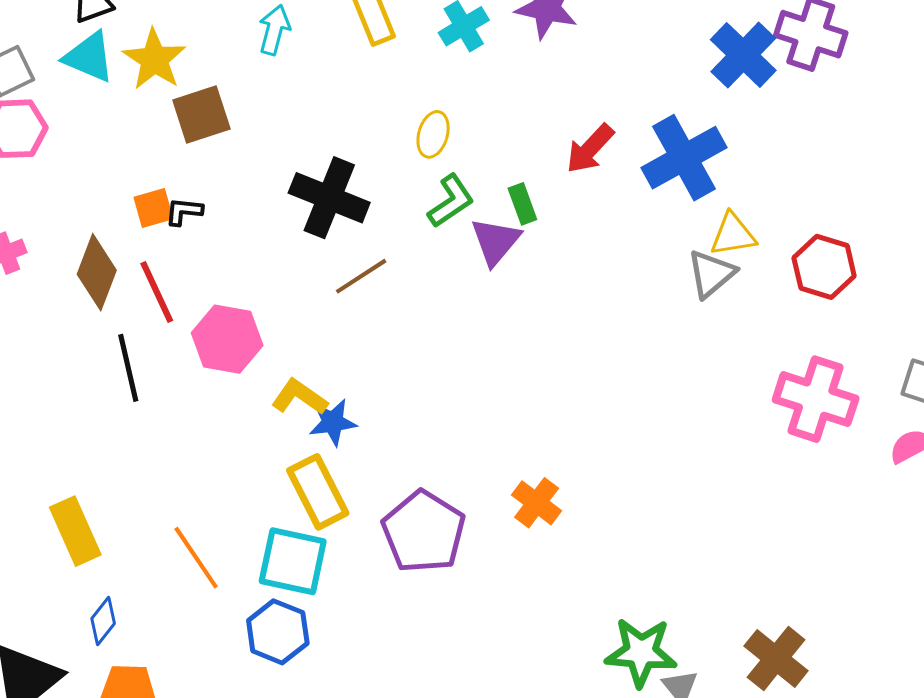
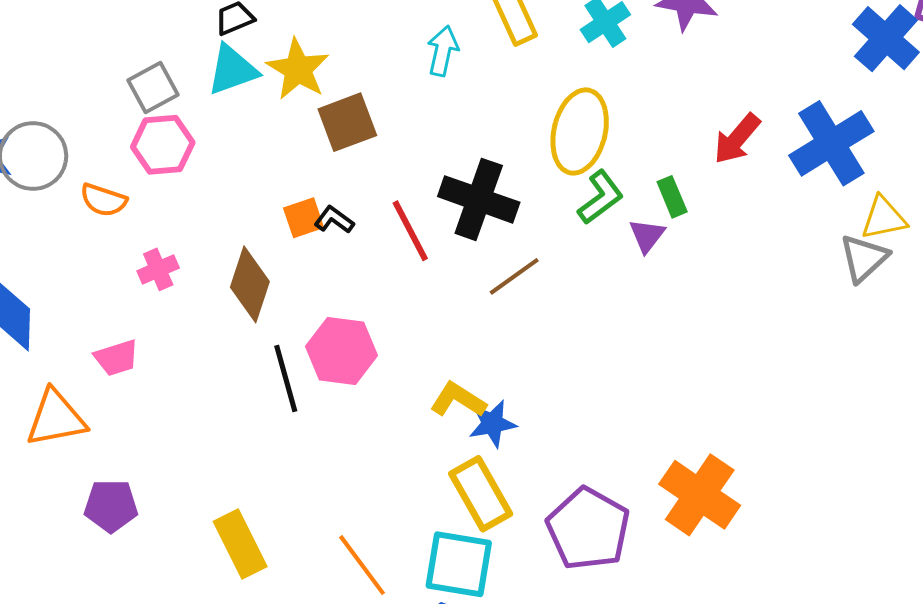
cyan arrow: (274, 30) -> (443, 51), moved
cyan triangle: (89, 57) -> (232, 70), turned -40
yellow ellipse: (433, 134) -> (580, 132), size x1.8
black L-shape: (184, 211) -> (334, 220), turned 33
purple triangle: (496, 241) -> (647, 236), size x0.7
red line: (157, 292) -> (410, 231), moved
pink hexagon: (227, 339) -> (342, 351), moved
orange cross: (537, 503) -> (700, 495), size x1.6

